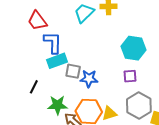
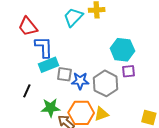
purple square: (130, 76) -> (128, 71), moved
gray hexagon: (139, 105) -> (106, 83), moved

